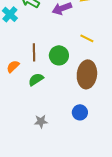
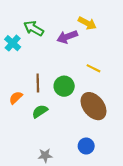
brown ellipse: (87, 74) -> (93, 106), turned -44

